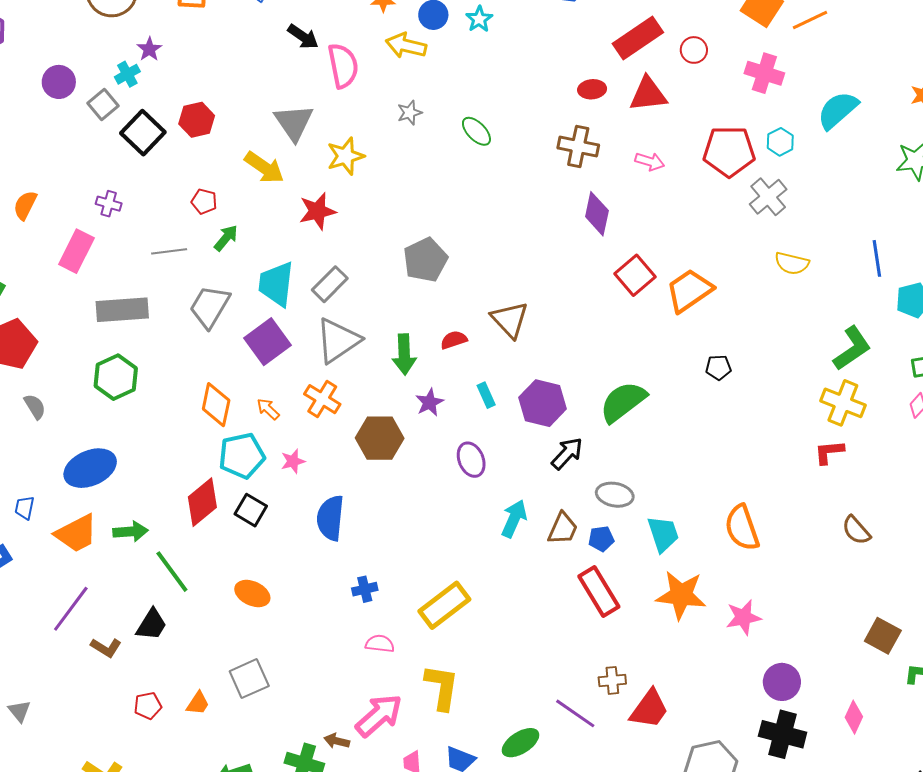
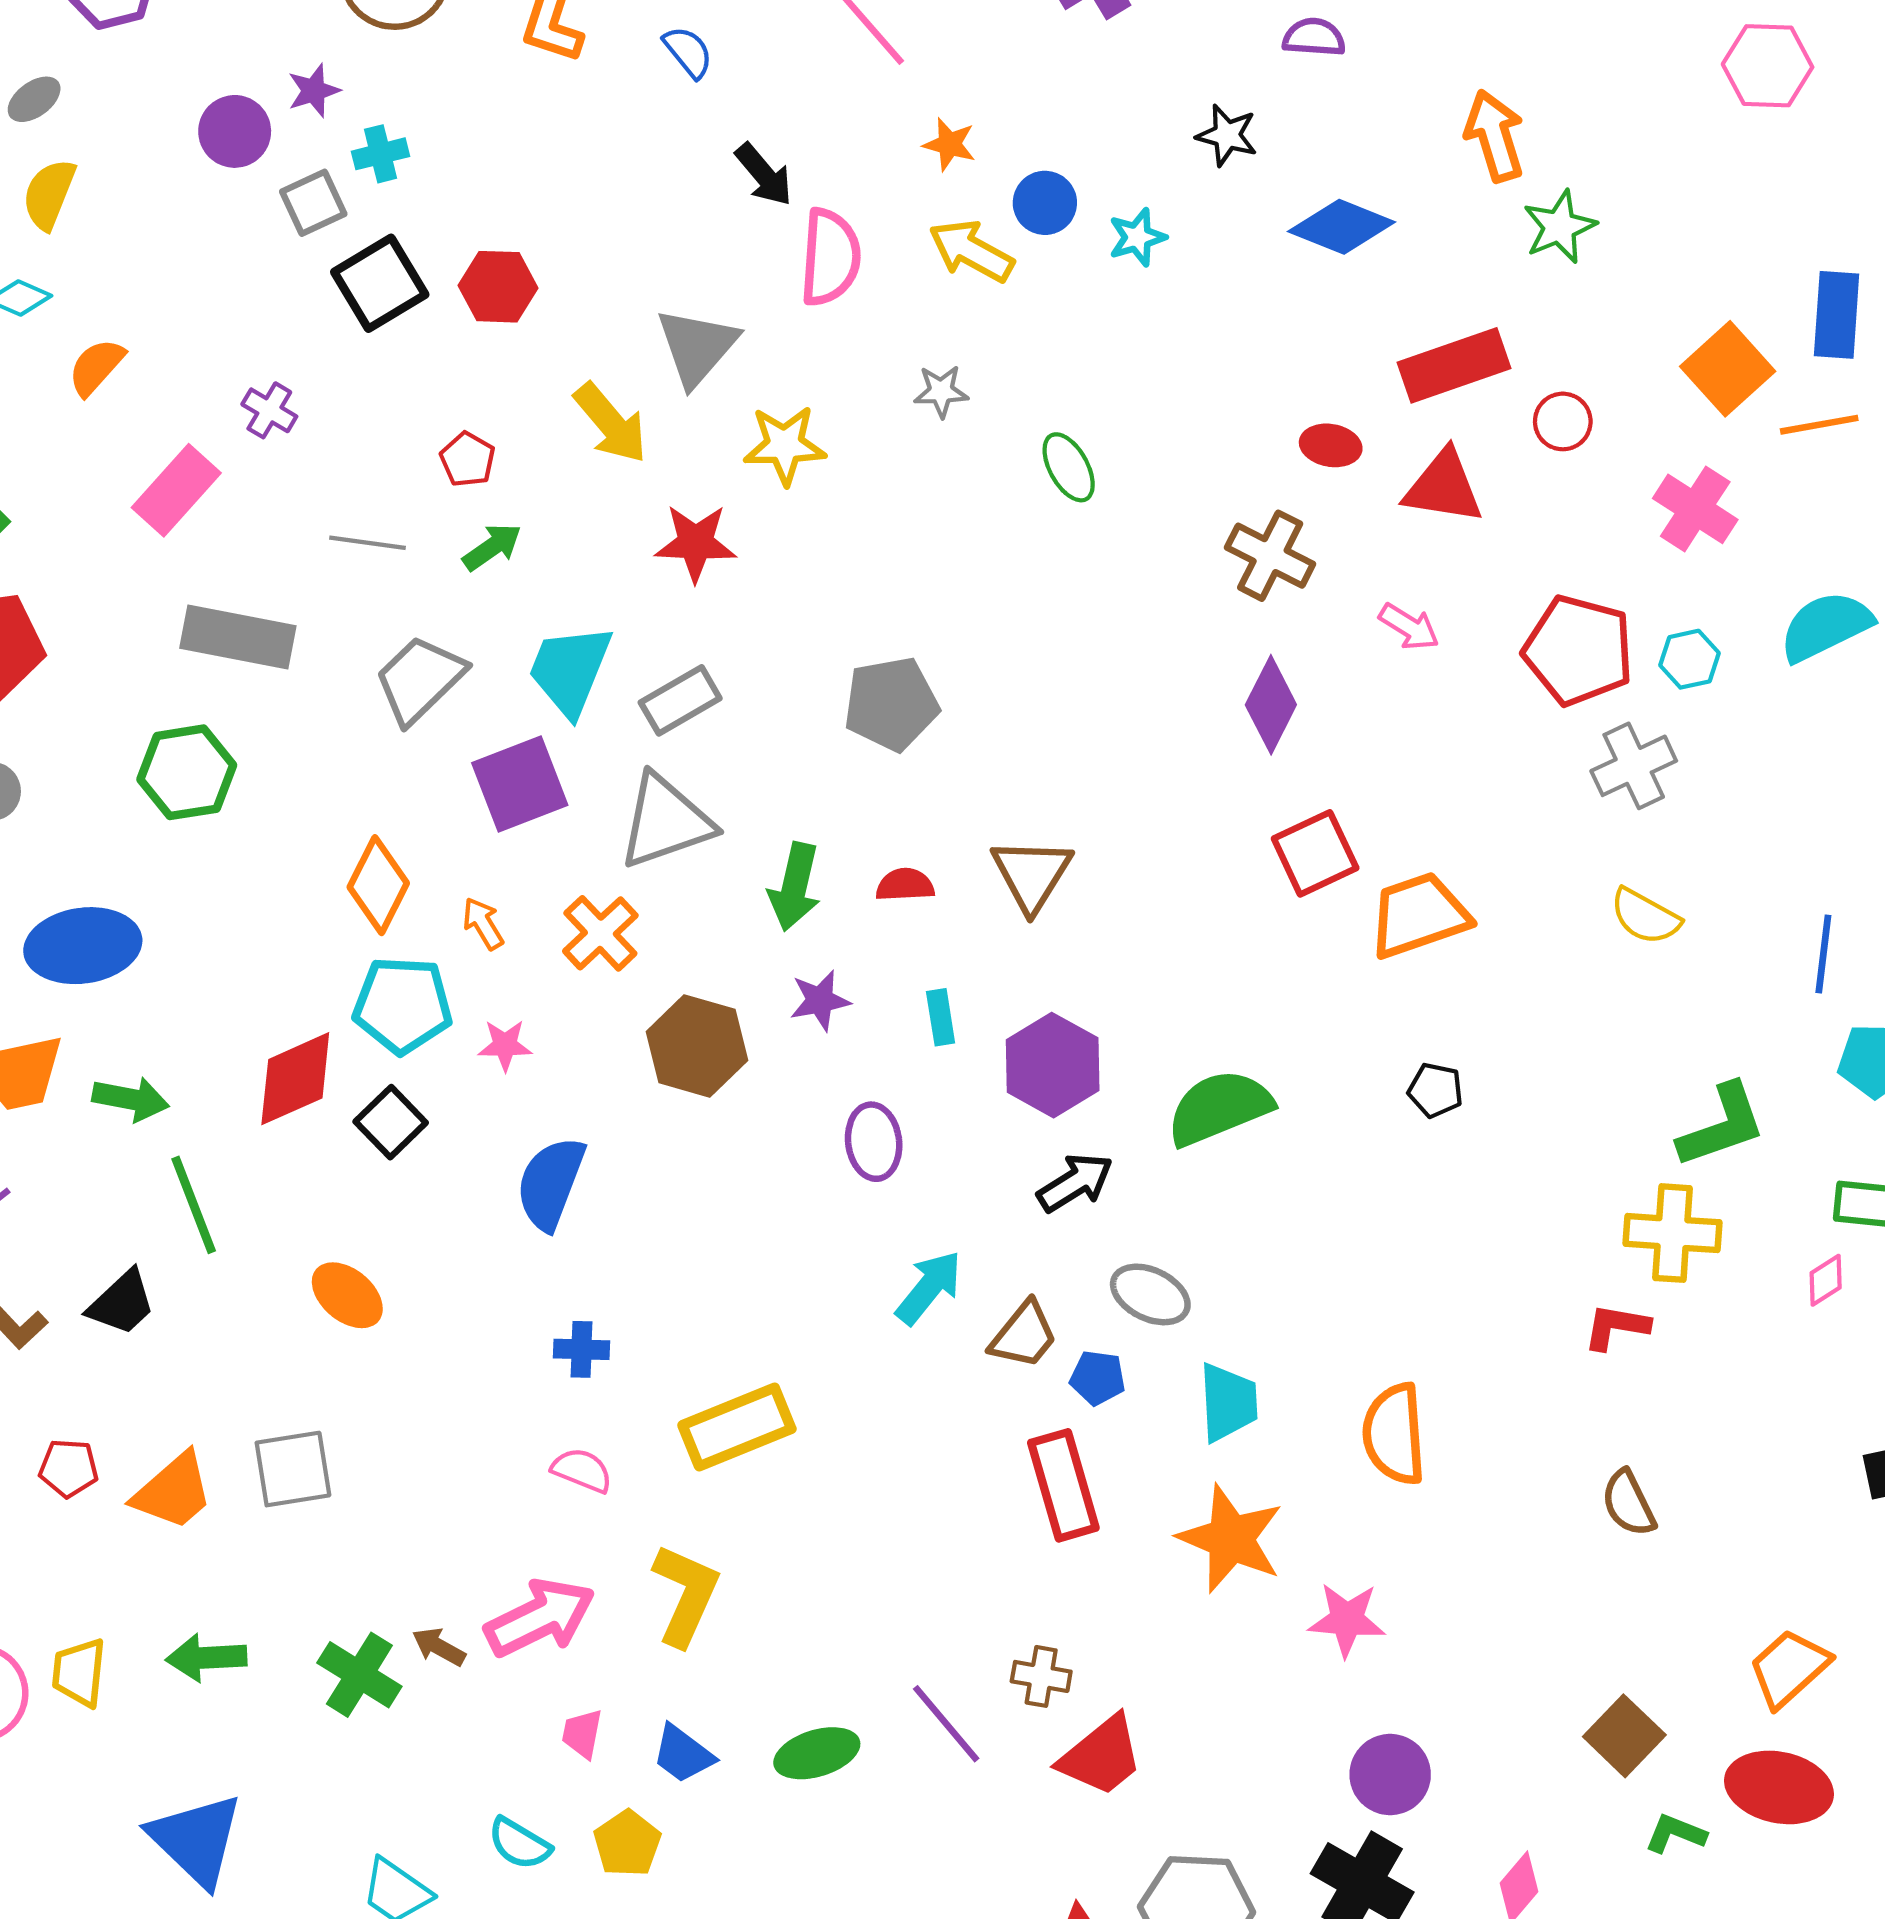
purple star: (149, 49) -> (314, 91), moved
yellow cross: (843, 403) -> (1672, 1233), turned -33
orange trapezoid: (198, 703) -> (173, 1491), size x1.6

